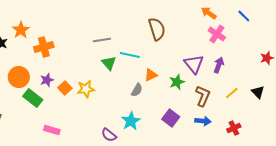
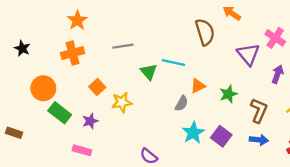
orange arrow: (209, 13) -> (232, 13), moved
orange star: (21, 30) -> (77, 20), moved
gray line: (102, 40) -> (123, 46), moved
purple triangle: (194, 64) -> (248, 54), moved
purple star: (47, 80) -> (90, 121), moved
orange square: (65, 88) -> (97, 87), moved
cyan star: (131, 121) -> (193, 133), moved

